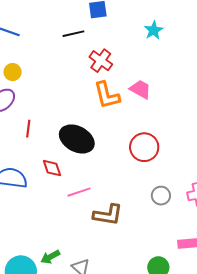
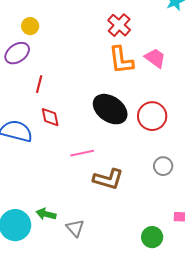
black ellipse: (77, 139) -> (110, 109), moved
red diamond: (52, 168) -> (50, 117), moved
green arrow: (50, 257) -> (46, 214), turned 36

